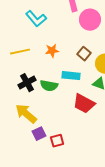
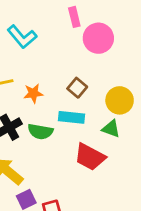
orange star: (52, 51) -> (33, 93), moved
brown square: (84, 54) -> (77, 88), moved

